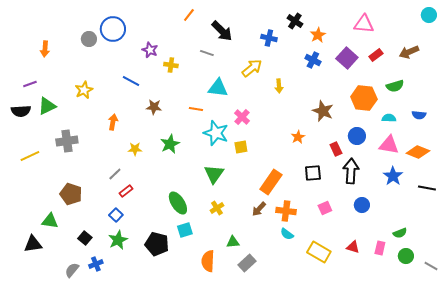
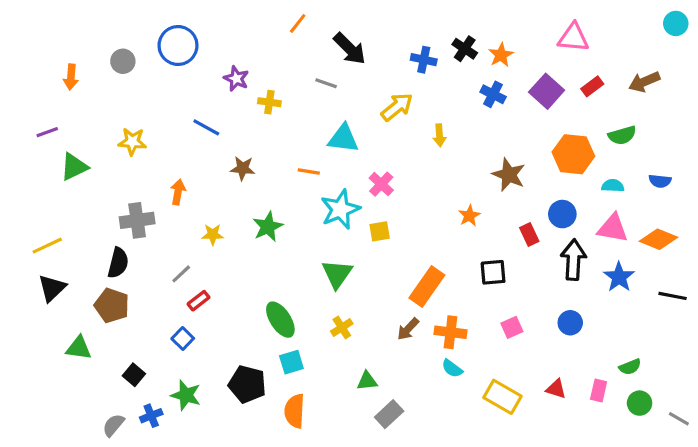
black cross: (295, 21) -> (465, 49), moved
gray circle: (89, 39) -> (123, 61), moved
yellow star: (84, 90) -> (132, 142), turned 30
black semicircle: (21, 111) -> (118, 263), moved, turned -72
cyan star: (216, 133) -> (340, 209), turned 30
gray cross: (67, 141) -> (137, 220), moved
black arrow: (351, 171) -> (573, 260), moved
green star: (118, 240) -> (186, 395), moved, turned -30
black triangle: (33, 244) -> (52, 288), moved, turned -36
orange semicircle: (208, 261) -> (295, 411), moved

